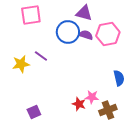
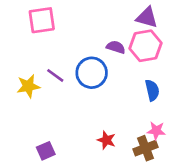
purple triangle: (84, 13) -> (147, 17), moved
blue circle: (68, 32) -> (92, 73), moved
blue semicircle: (119, 78) -> (152, 90), moved
pink star: (92, 97) -> (156, 131), moved

